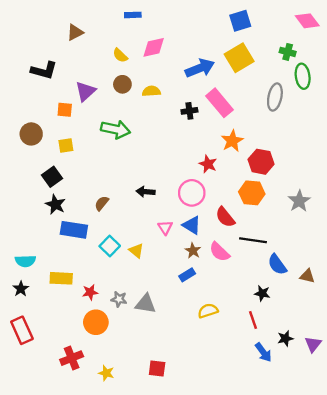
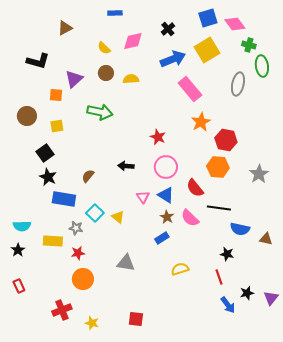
pink diamond: (307, 21) -> (235, 24), moved
black cross: (189, 111) -> (168, 29), moved, turned -32
red star: (208, 164) -> (158, 137), moved
blue semicircle: (277, 264) -> (240, 229), turned -42
gray star: (119, 299) -> (76, 228), moved
red rectangle: (22, 330) -> (19, 286), size x0.6

